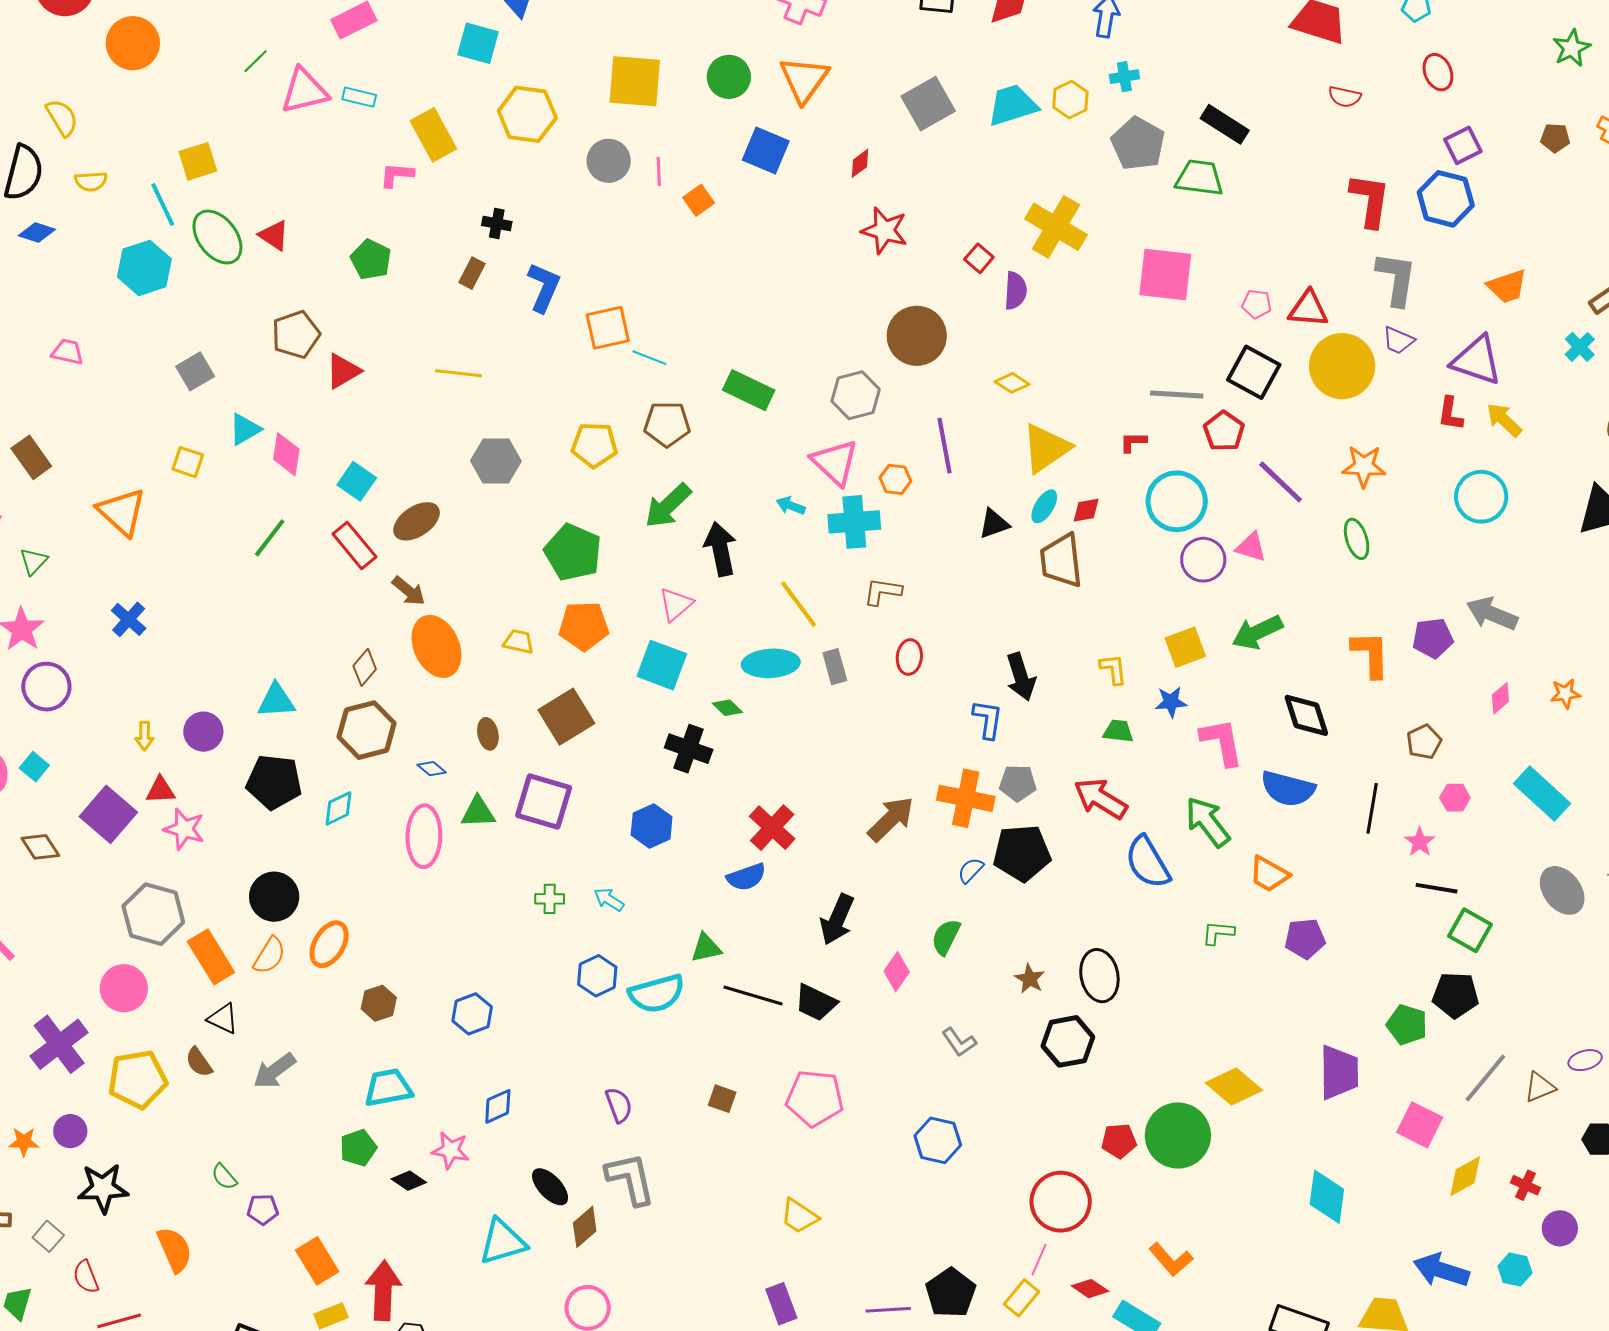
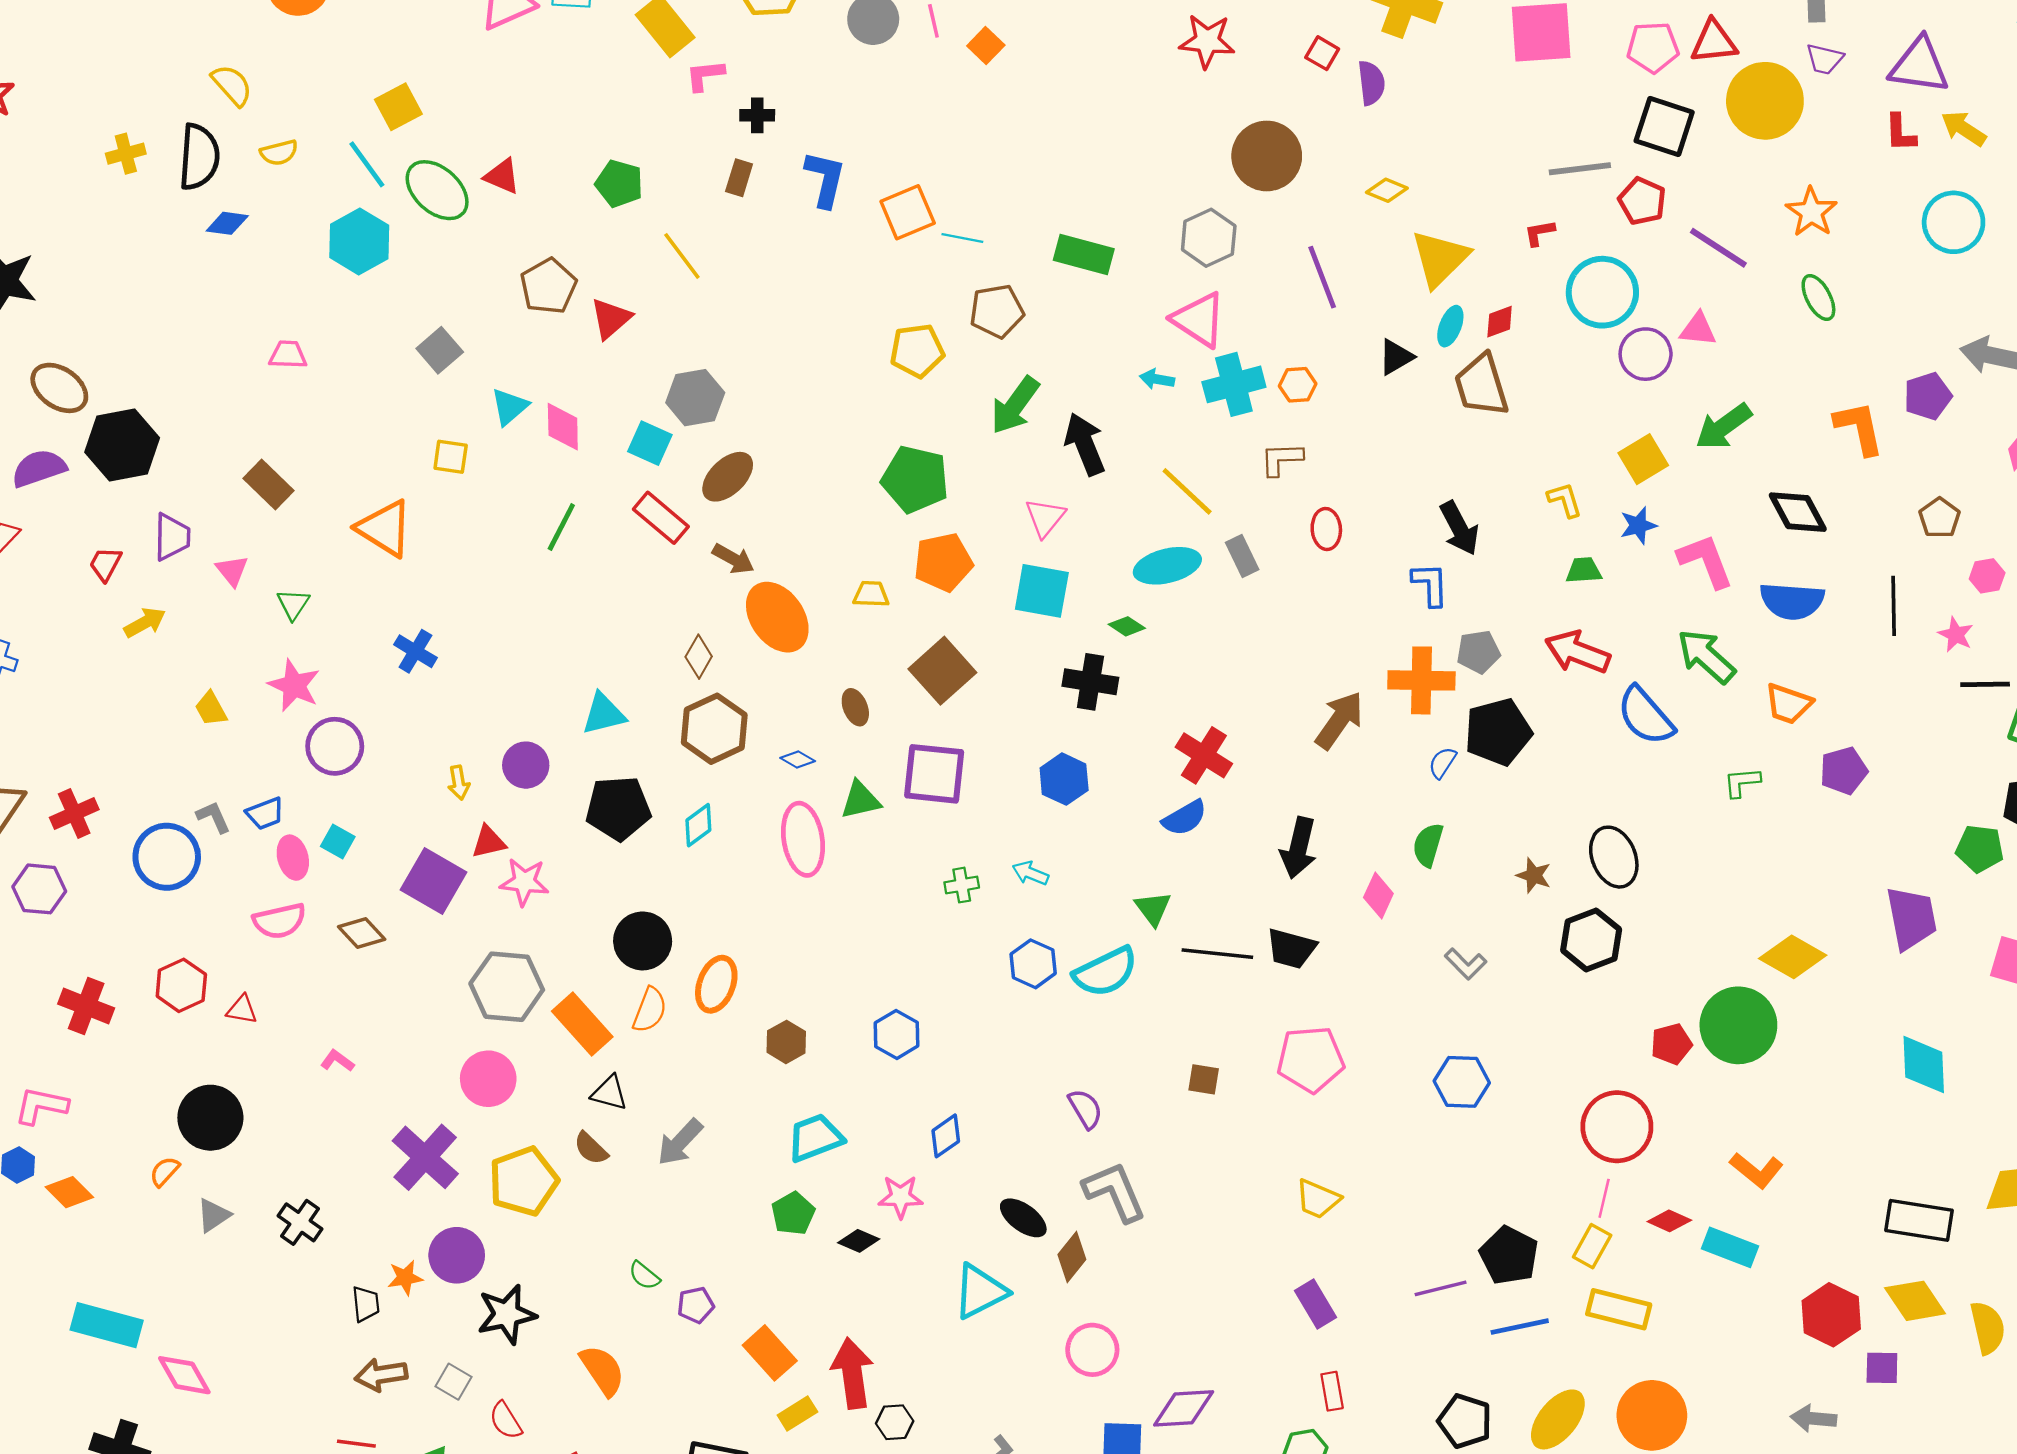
pink L-shape: (397, 175) -> (705, 75), moved
pink pentagon: (1257, 304) -> (1653, 47), size x1.5
yellow line: (459, 373) -> (682, 256), moved, turned 57
gray hexagon: (496, 461) -> (695, 398), moved
orange star: (1364, 466) -> (1811, 212), turned -30
orange hexagon: (895, 479) -> (1298, 385), moved
green triangle: (706, 948) -> (1153, 909), turned -44
purple circle: (70, 1131) -> (457, 1255), size x1.4

